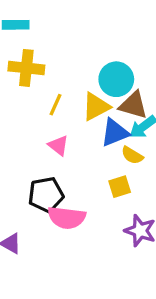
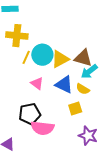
cyan circle: (116, 79) -> (42, 55), moved
yellow line: (56, 105) -> (26, 57), moved
blue triangle: (115, 133) -> (64, 85), moved, turned 48

